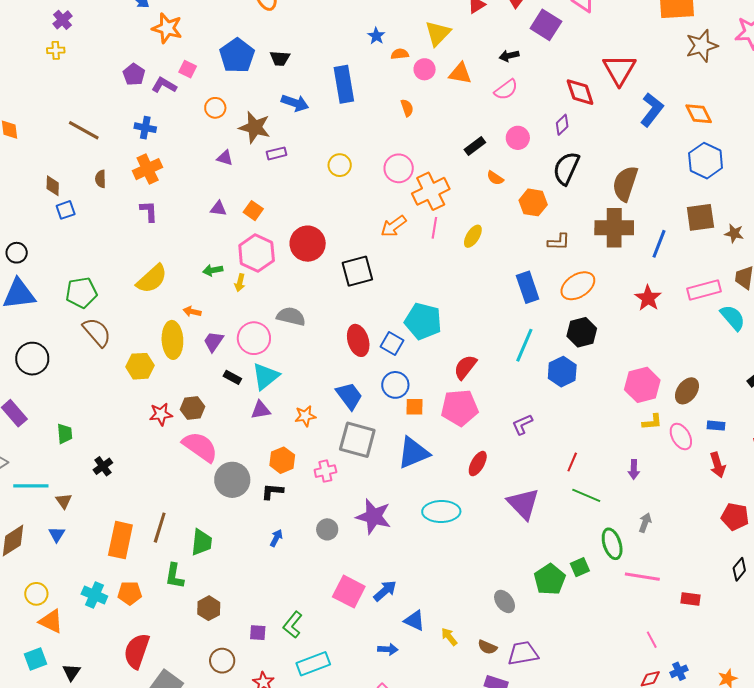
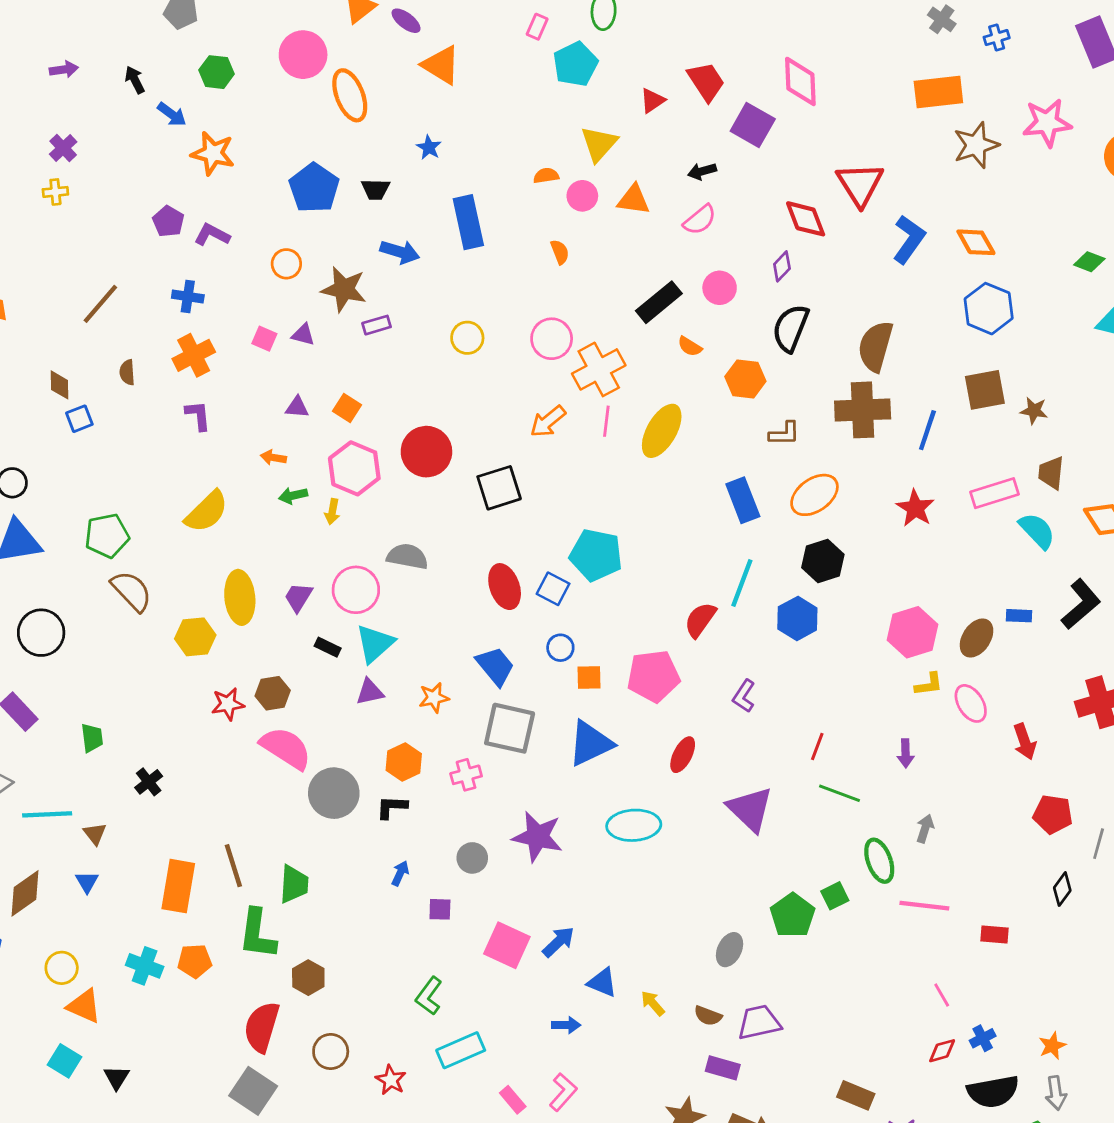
blue star: (376, 36) -> (429, 147), moved
pink square: (188, 69) -> (264, 339), moved
brown line: (84, 130) -> (100, 304), turned -76
black rectangle: (475, 146) -> (659, 302), size x1.5
yellow ellipse: (473, 236) -> (662, 431), size x1.6
orange arrow: (192, 312) -> (273, 458), moved
red semicircle: (465, 367) -> (700, 620), moved
blue circle: (395, 385) -> (560, 648), size x0.7
purple L-shape: (522, 424) -> (744, 696), turned -30
blue rectangle: (716, 426) -> (1019, 616), moved
brown line: (160, 528) -> (233, 866), turned -32
green L-shape: (174, 576) -> (257, 934), size x1.4
gray ellipse: (505, 601) -> (730, 950), turned 65
purple square: (258, 633) -> (440, 909), moved
red semicircle: (137, 651) -> (262, 1027), moved
cyan square: (36, 659) -> (65, 1061), turned -35

